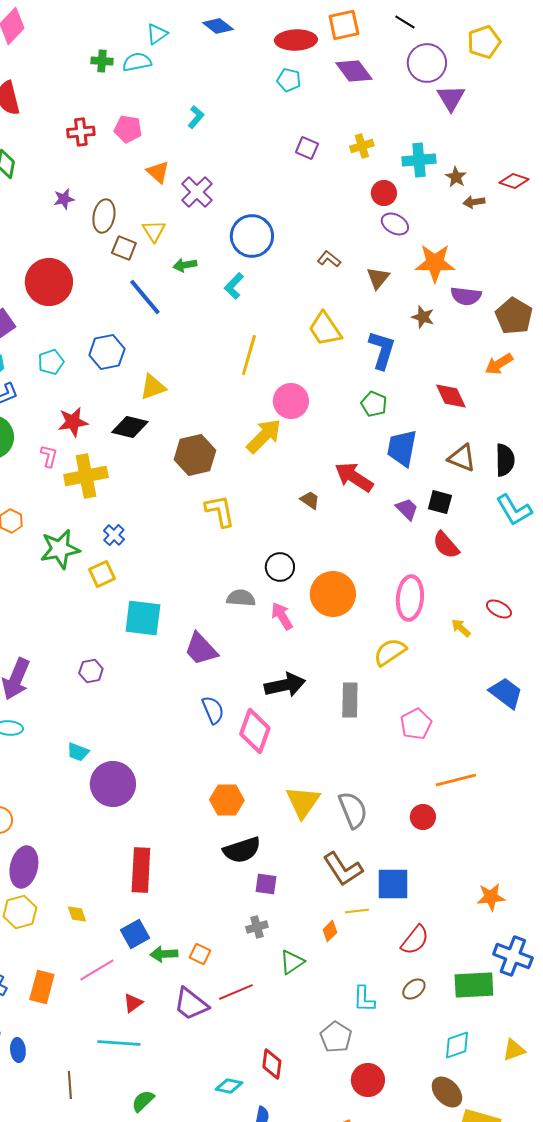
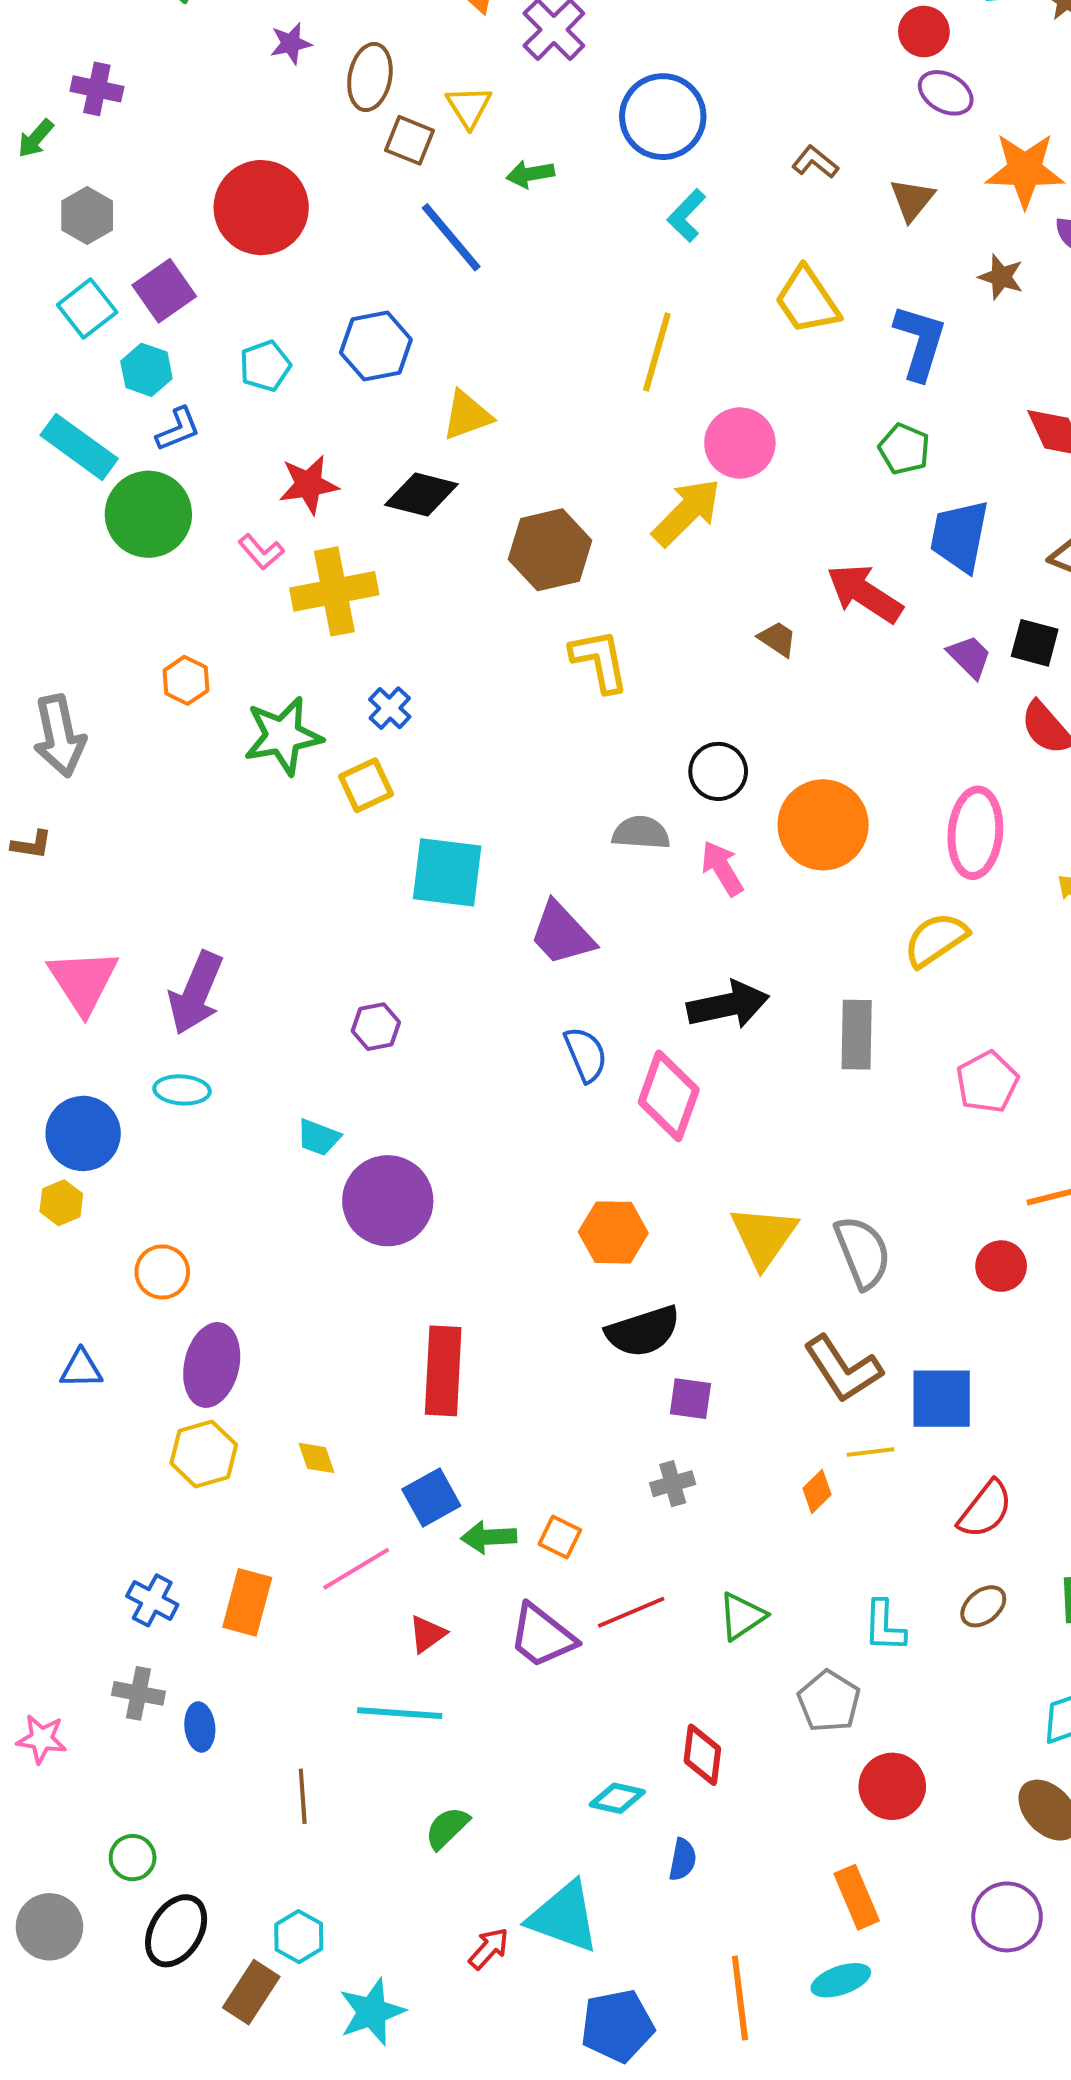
cyan L-shape: (234, 286) -> (687, 216), moved
pink L-shape: (49, 456) -> (261, 552), turned 125
purple hexagon: (91, 671) -> (376, 1027), moved
green triangle: (292, 962) -> (742, 1616), moved

